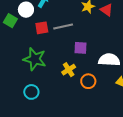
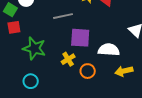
red square: (42, 28) -> (14, 27), moved
purple square: (80, 48) -> (80, 38), size x1.5

